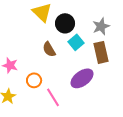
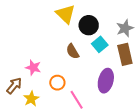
purple ellipse: (82, 78) -> (106, 81), turned -40

